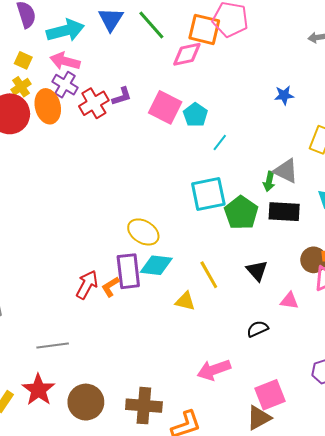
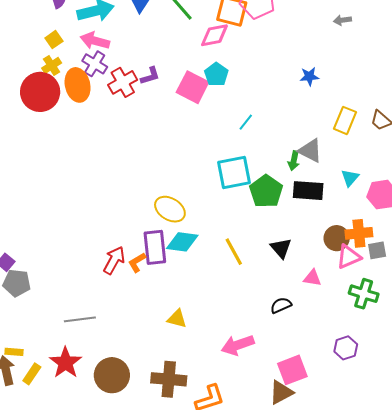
yellow square: (23, 60) -> (54, 40), turned 30
cyan pentagon: (195, 115) -> (216, 74), moved
yellow triangle: (185, 301) -> (177, 319), moved

